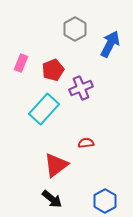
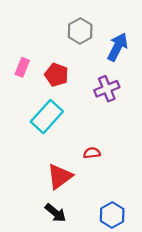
red pentagon: (53, 70) -> (57, 75), turned -30
purple cross: (81, 88) -> (107, 89), moved

